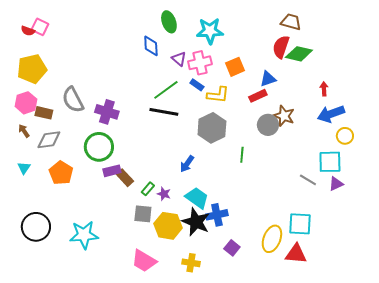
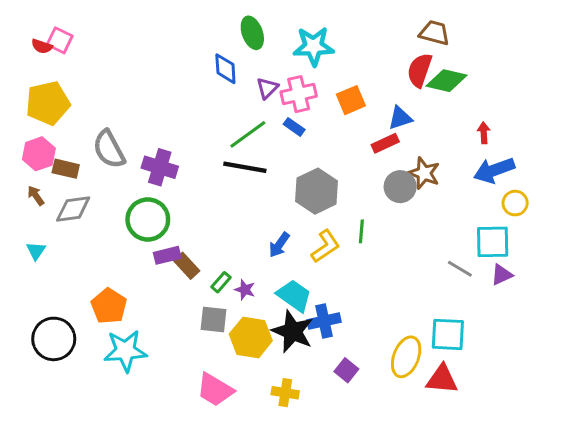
purple triangle: (179, 59) -> (267, 88), turned 35
yellow L-shape: (218, 95) -> (325, 246), moved, turned -40
orange pentagon: (61, 173) -> (109, 306), moved

